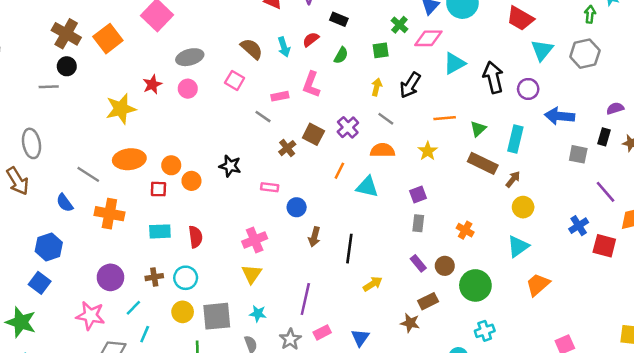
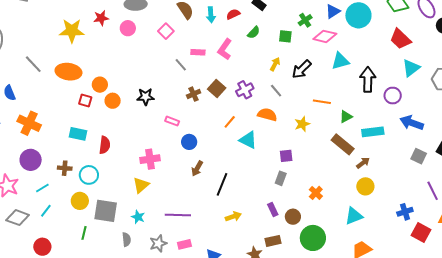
cyan rectangle: (515, 139) -> (373, 132), turned 55
black star: (230, 166) -> (146, 97), turned -30
gray line: (88, 174) -> (33, 64), moved
orange cross: (109, 214) -> (29, 123), moved
purple line: (305, 299) -> (178, 215), turned 65

